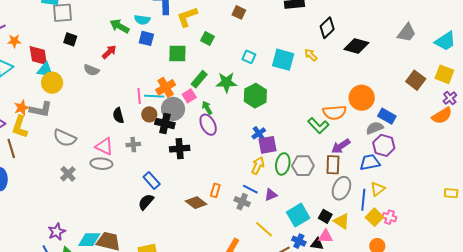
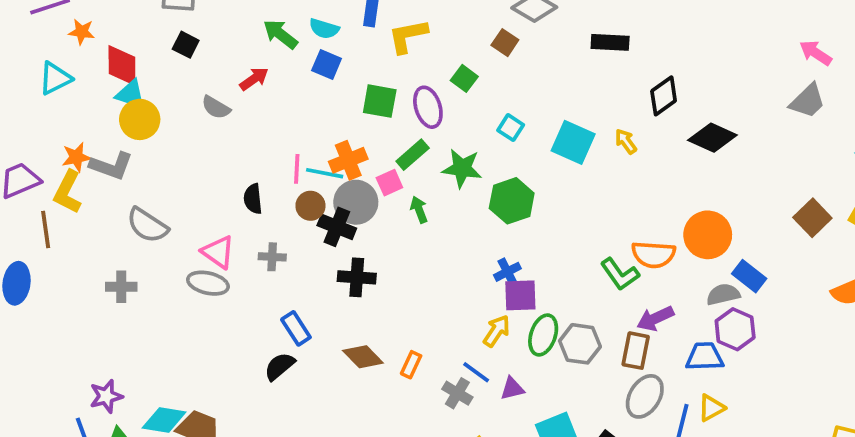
gray trapezoid: (407, 33) -> (808, 101), moved
green square: (208, 39) -> (464, 78), moved
purple ellipse: (208, 125) -> (428, 107), moved
gray cross: (68, 174) -> (121, 287), moved, turned 35
brown diamond: (196, 203) -> (363, 357), moved

